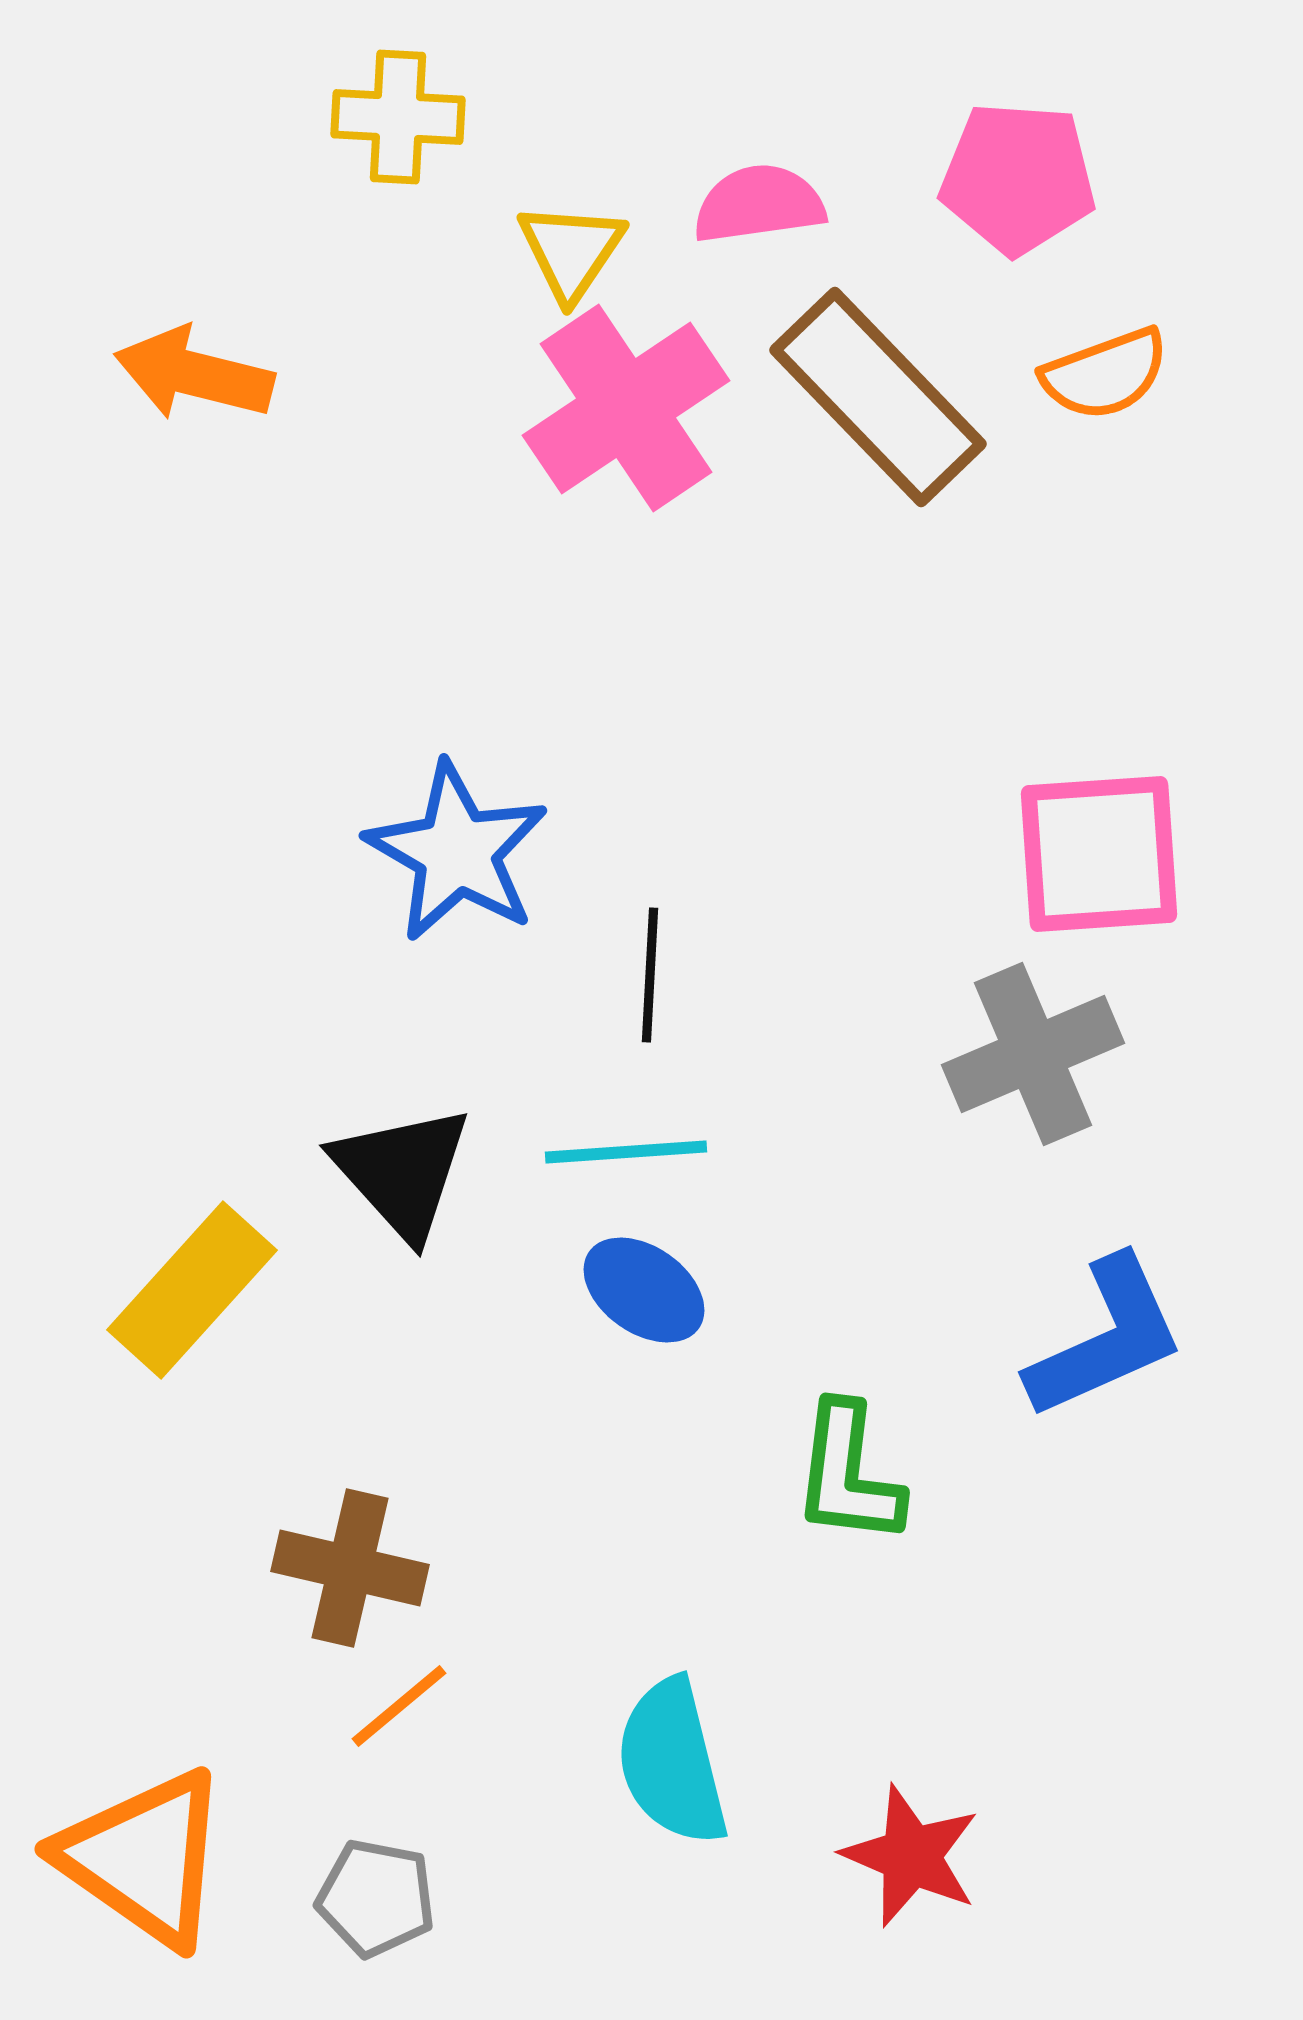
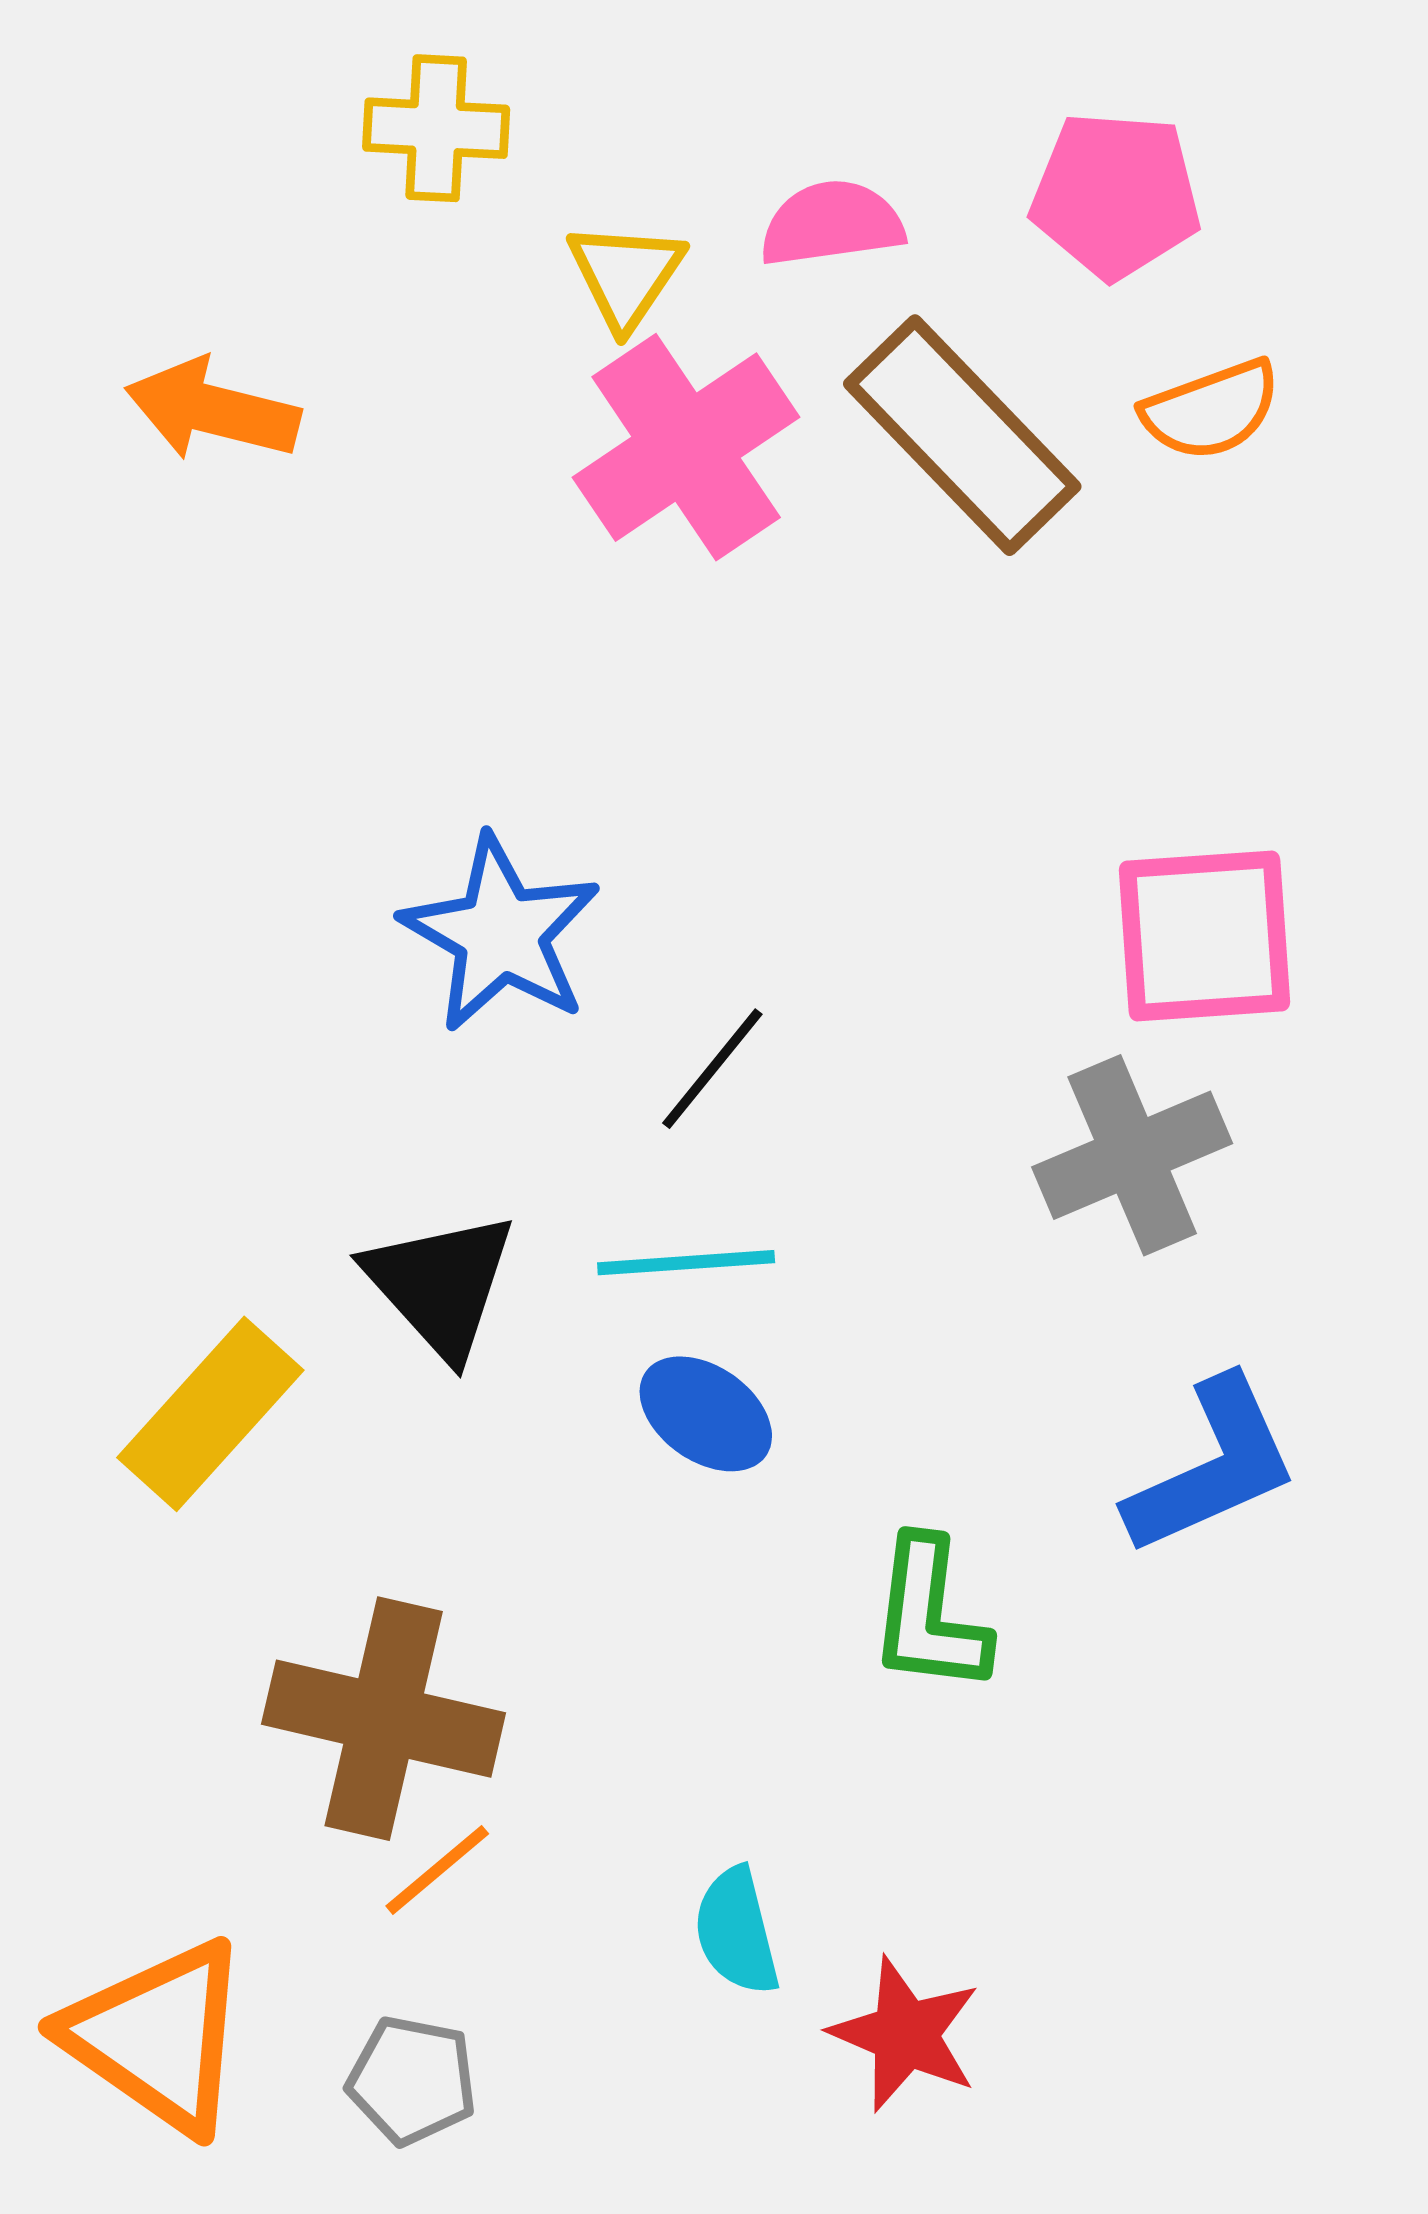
black line: (650, 975) -> (712, 1069), turned 36
brown cross: (350, 1568) -> (384, 1719), size x1.4
cyan semicircle: (672, 1762) -> (736, 1931), size x0.7
red star: (911, 1856) -> (905, 2034), moved

